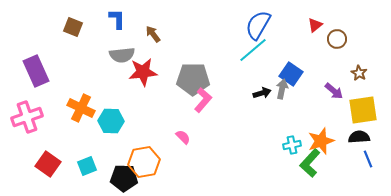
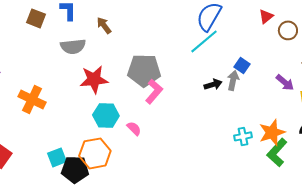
brown square: (73, 27) -> (36, 18), moved
red star: (143, 72) -> (94, 79), moved
blue square: (291, 74) -> (242, 65), size x0.7
cyan hexagon: (111, 121) -> (106, 115), moved
green L-shape: (310, 163) -> (277, 152), moved
cyan square: (87, 166) -> (57, 157), moved

